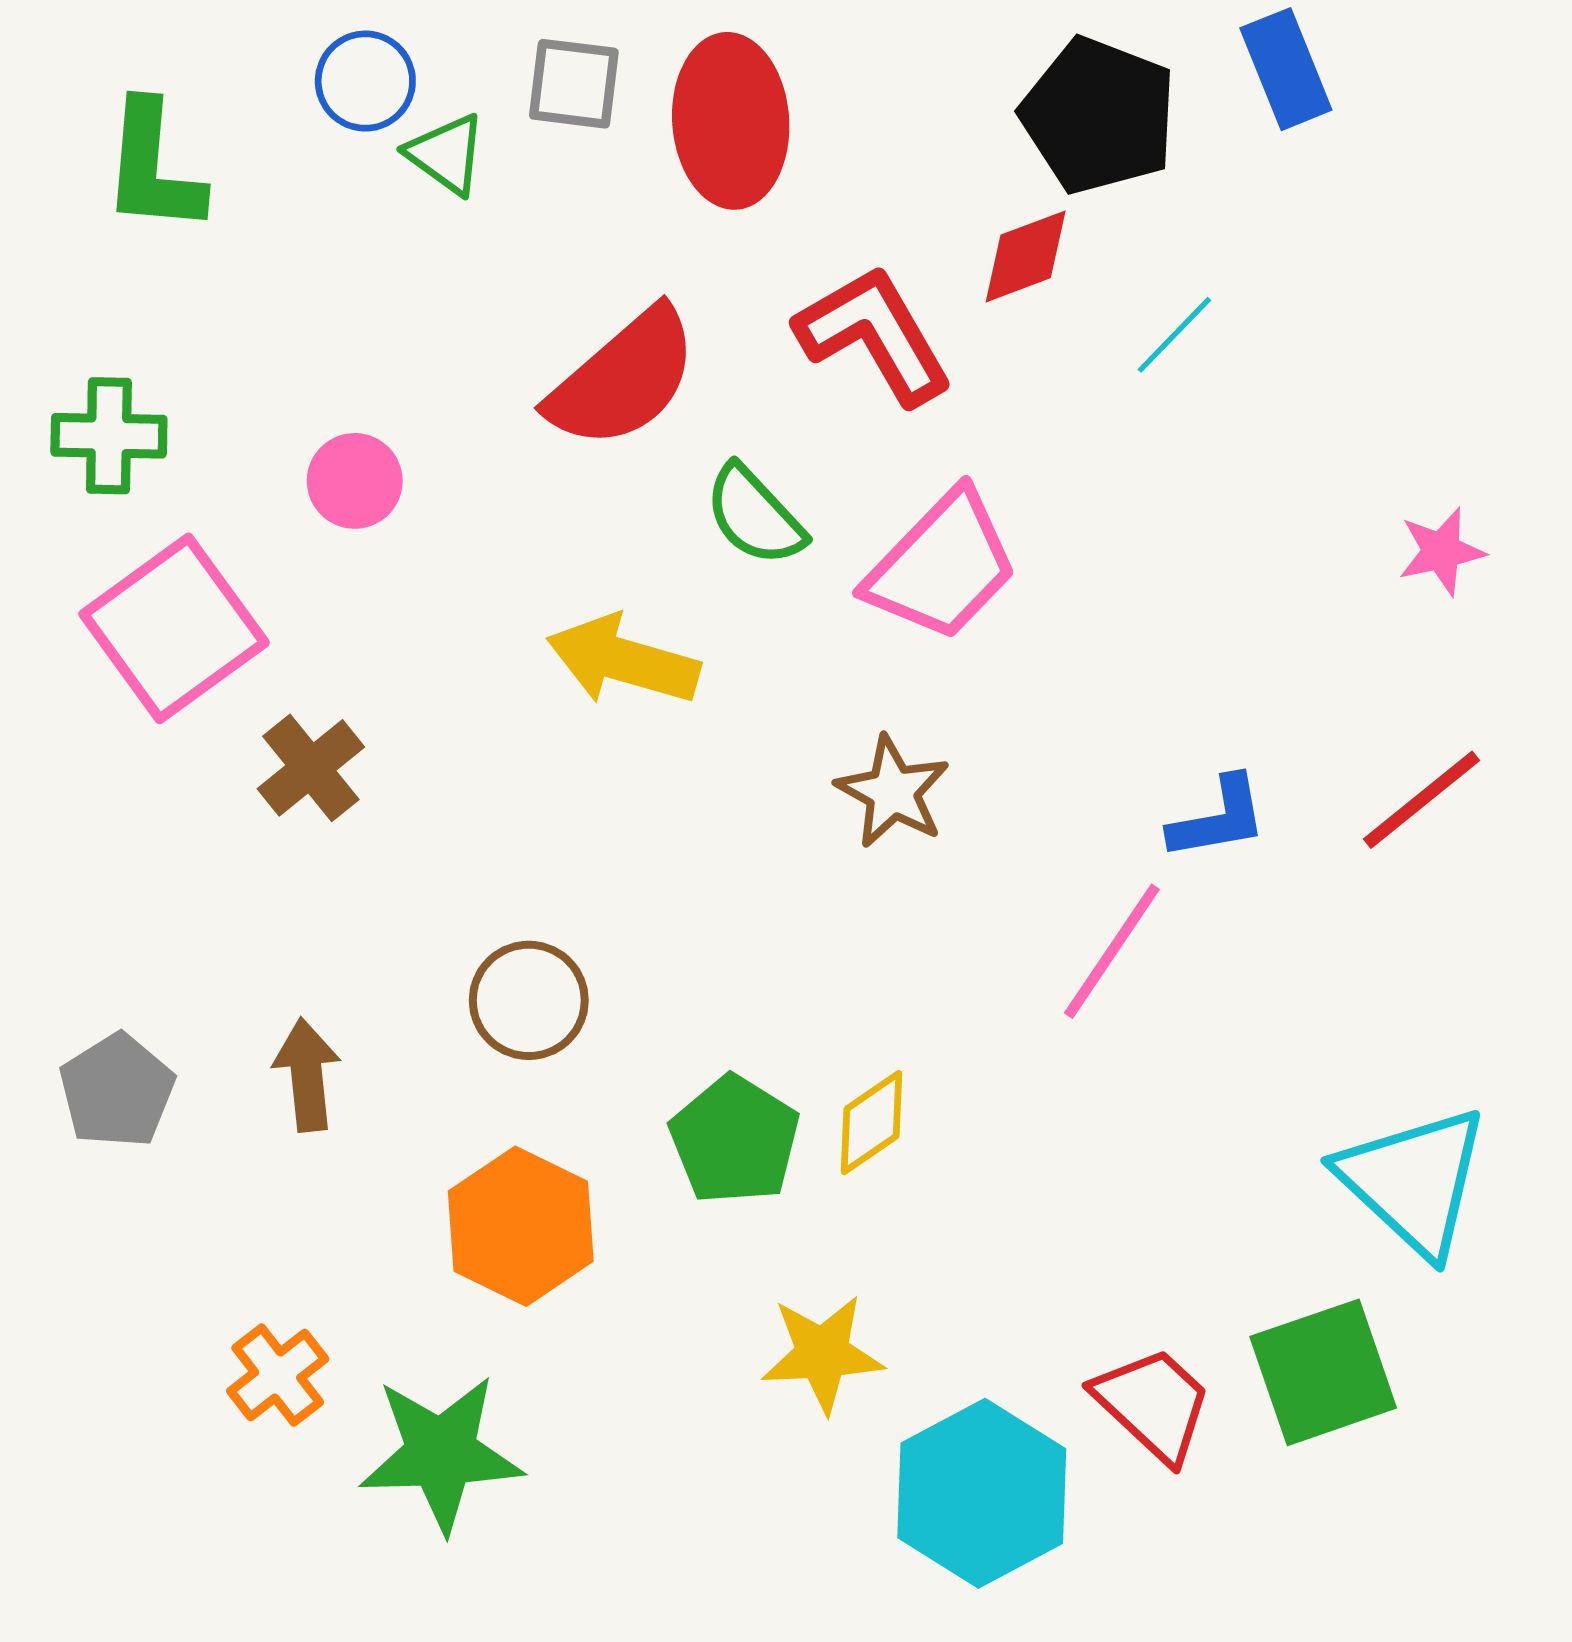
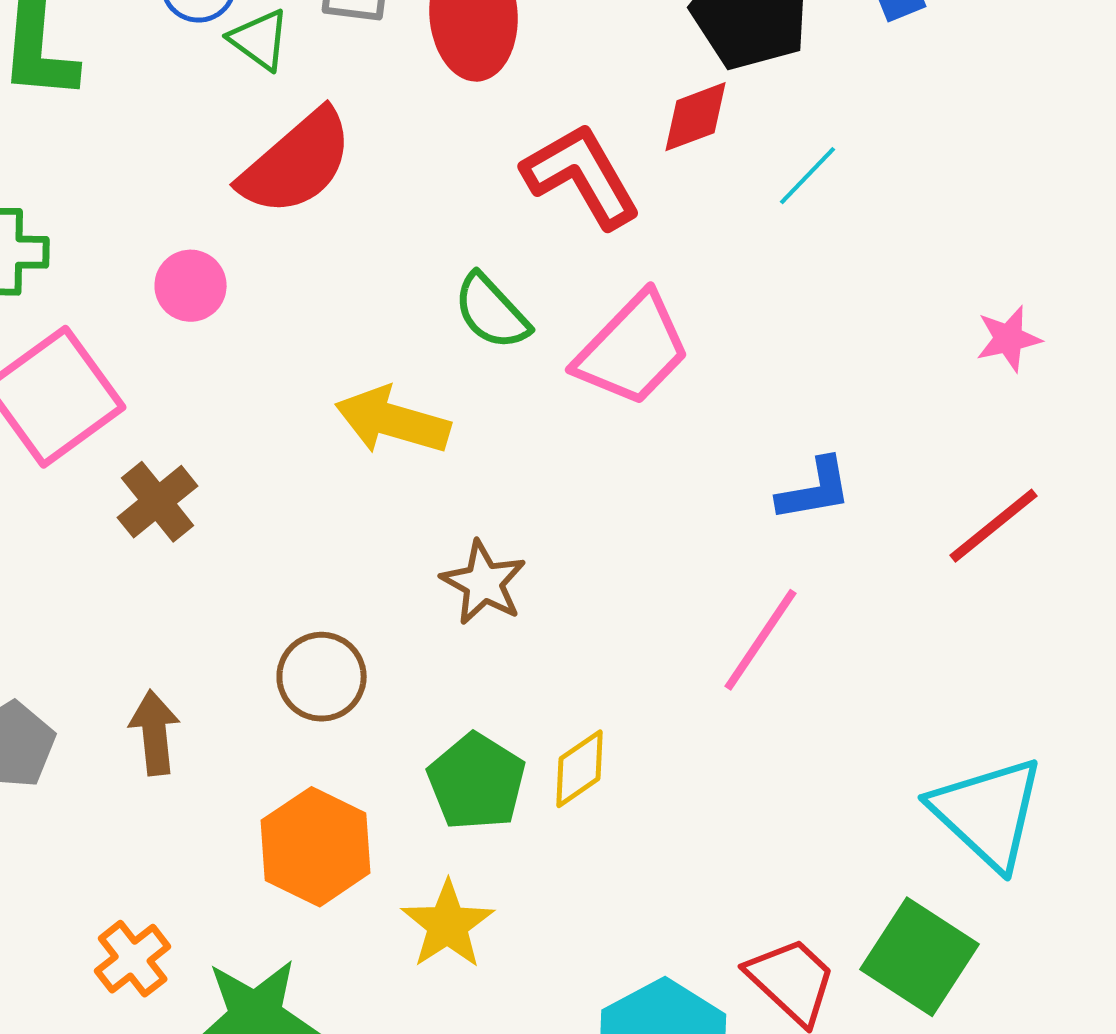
red semicircle: (623, 379) -> (297, 163), moved
brown star: (893, 792) -> (484, 583), moved
blue L-shape: (1218, 818) -> (815, 490), moved
yellow star: (822, 1354) -> (448, 925), moved, turned -30
green square: (1323, 1372) -> (920, 957), turned -38

